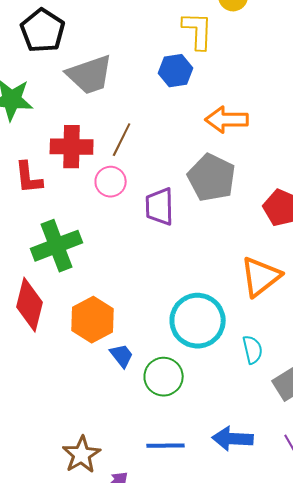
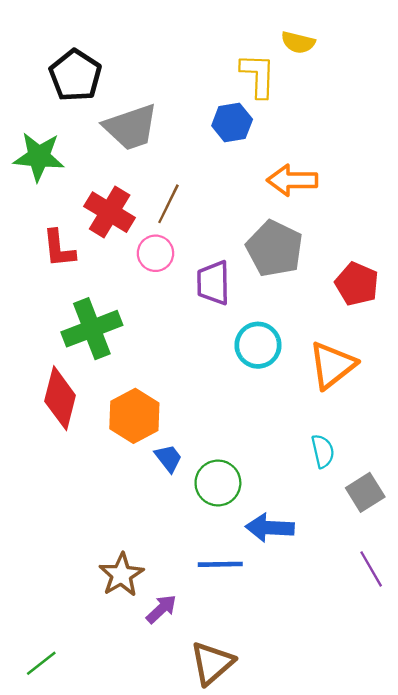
red cross: (72, 147) -> (110, 212), turned 30
cyan circle: (198, 321) -> (258, 345), moved, size x0.7
blue arrow: (233, 439) -> (270, 528), moved

